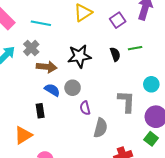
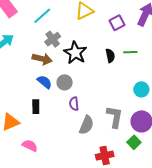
cyan line: (41, 23) -> (42, 16), turned -60
gray cross: (31, 48) -> (53, 39), moved
black star: (79, 56) -> (75, 53), turned 30
gray L-shape: (126, 101) -> (115, 117), moved
black rectangle: (40, 111) -> (36, 107), moved

